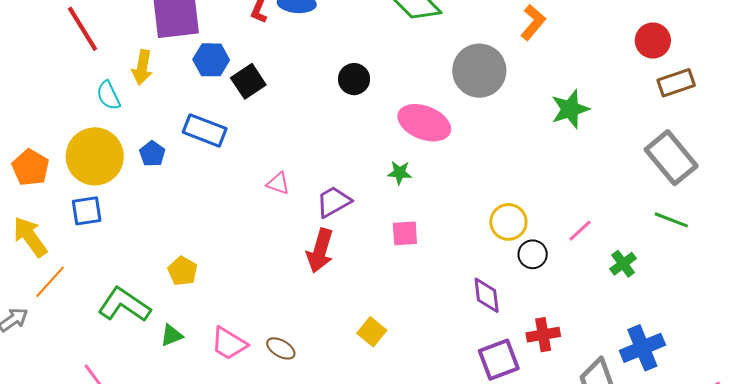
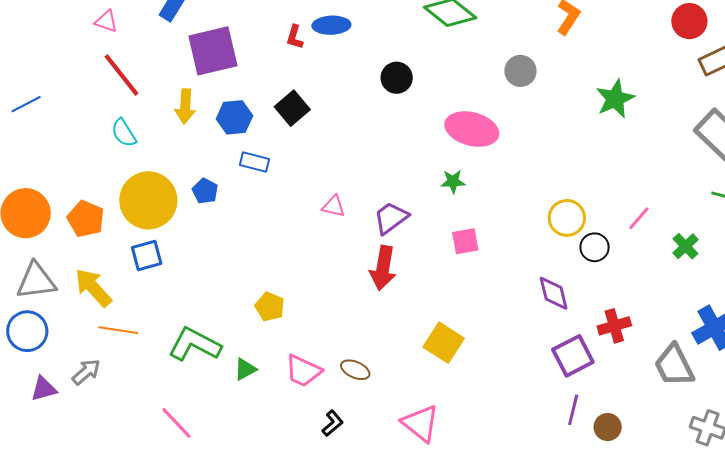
blue hexagon: (211, 60) -> (234, 117), moved
gray circle: (479, 71) -> (520, 71), size x0.6
black circle: (354, 79) -> (397, 78), moved
cyan semicircle: (108, 95) -> (124, 133), moved
blue rectangle: (205, 130) -> (254, 162), size x0.7
yellow pentagon: (183, 271) -> (270, 307), moved
orange line: (50, 282) -> (118, 330), turned 63
yellow square: (372, 332) -> (444, 343), size x1.4

